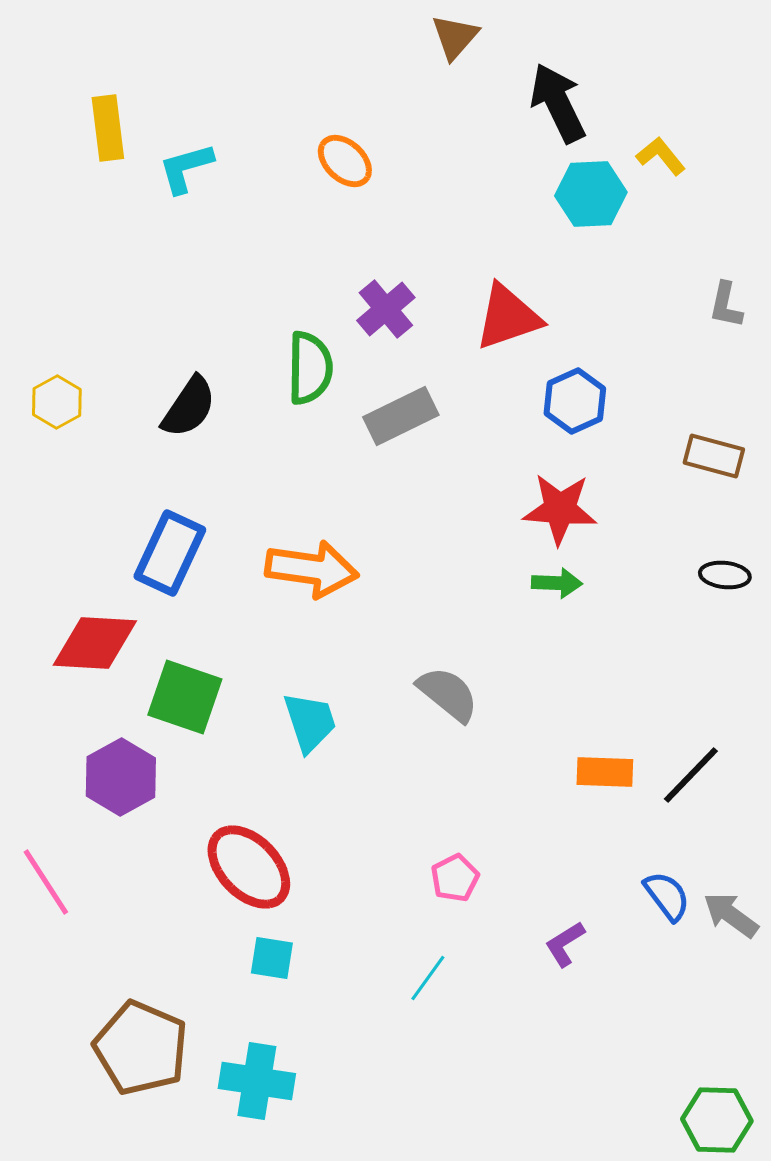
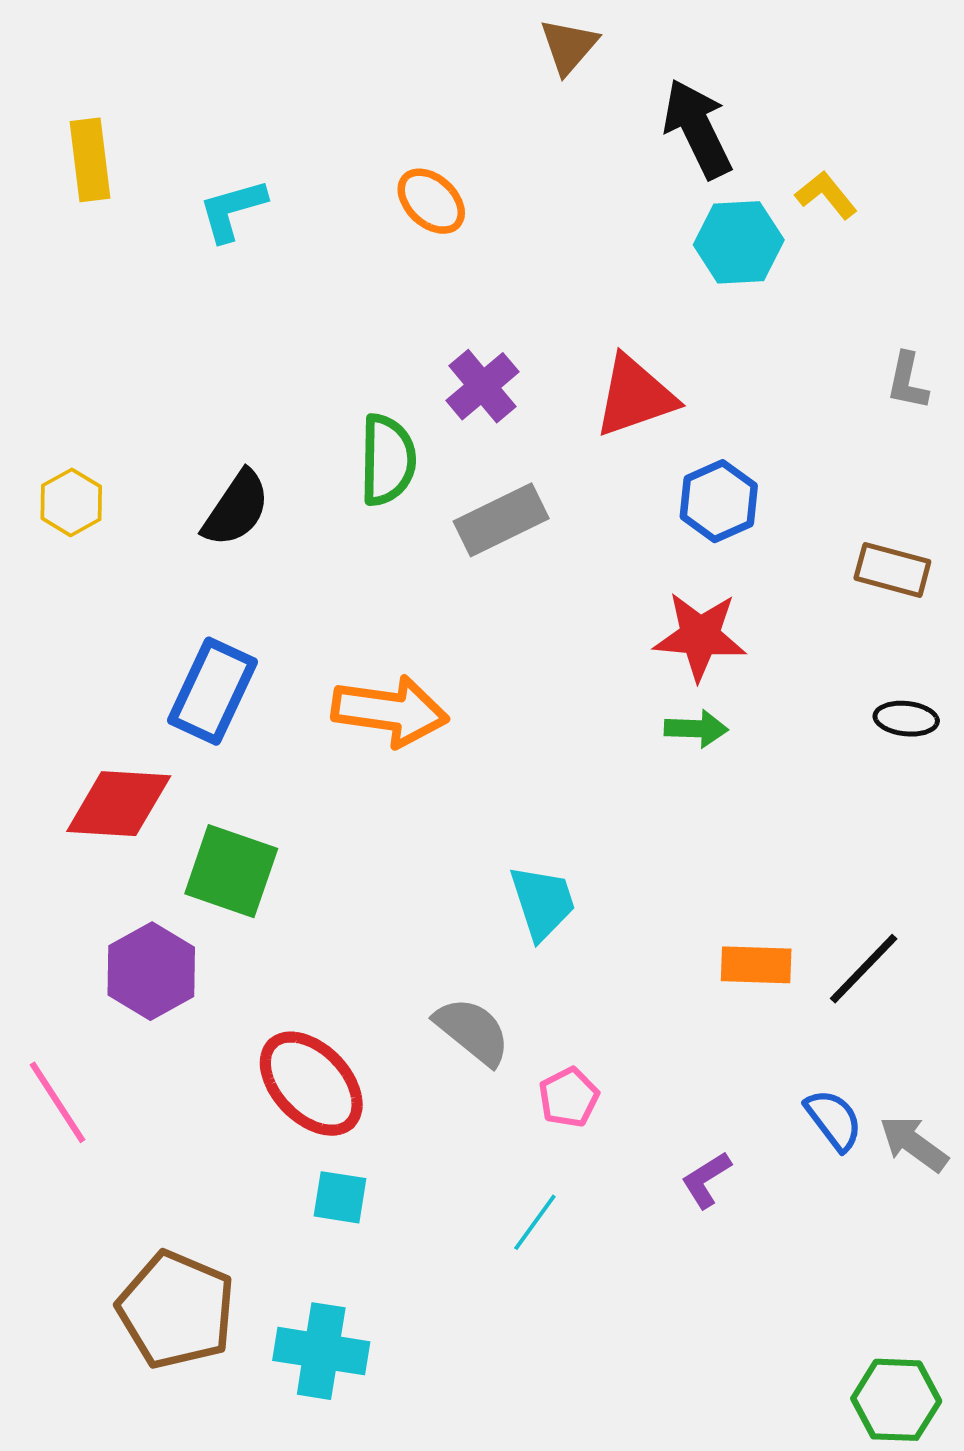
yellow rectangle: (108, 128) -> (90, 160), moved
gray semicircle: (448, 694) -> (472, 1031), moved
cyan trapezoid: (310, 722) -> (542, 902), moved

